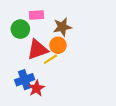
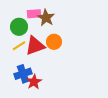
brown star: (62, 27) -> (46, 18), moved, turned -30
yellow line: (50, 59) -> (19, 46), moved

